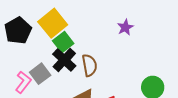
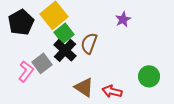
brown semicircle: (90, 65) -> (89, 43), moved, turned -150

